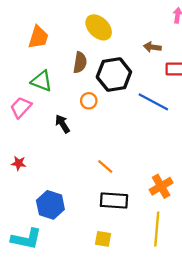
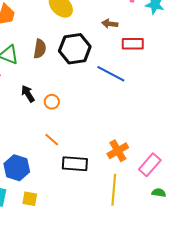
brown semicircle: (80, 62) -> (40, 49), moved
orange circle: (89, 101) -> (52, 102), moved
orange line: (105, 167) -> (52, 140), moved
yellow square: (103, 239) -> (30, 199), moved

